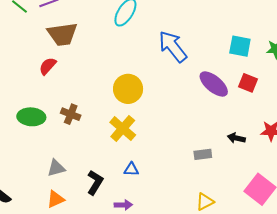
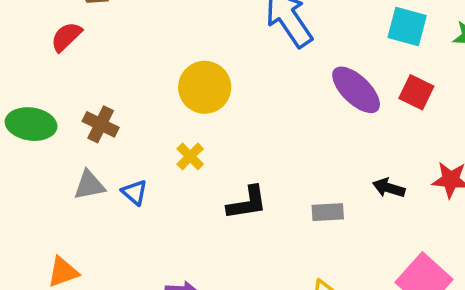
yellow cross: (123, 129) -> (190, 156), size x0.6
gray triangle: (56, 168) -> (89, 185), moved
blue triangle: (131, 169) -> (134, 192), moved, turned 35
black L-shape: (95, 182) -> (247, 203), moved, turned 45

